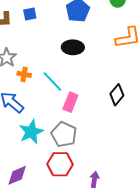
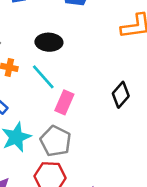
black ellipse: (73, 47) -> (49, 42), moved

